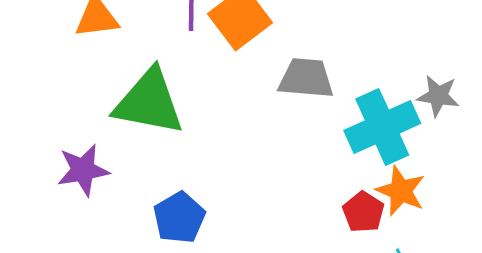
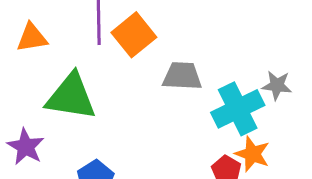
purple star: (83, 170) -> (26, 147), turned -30

